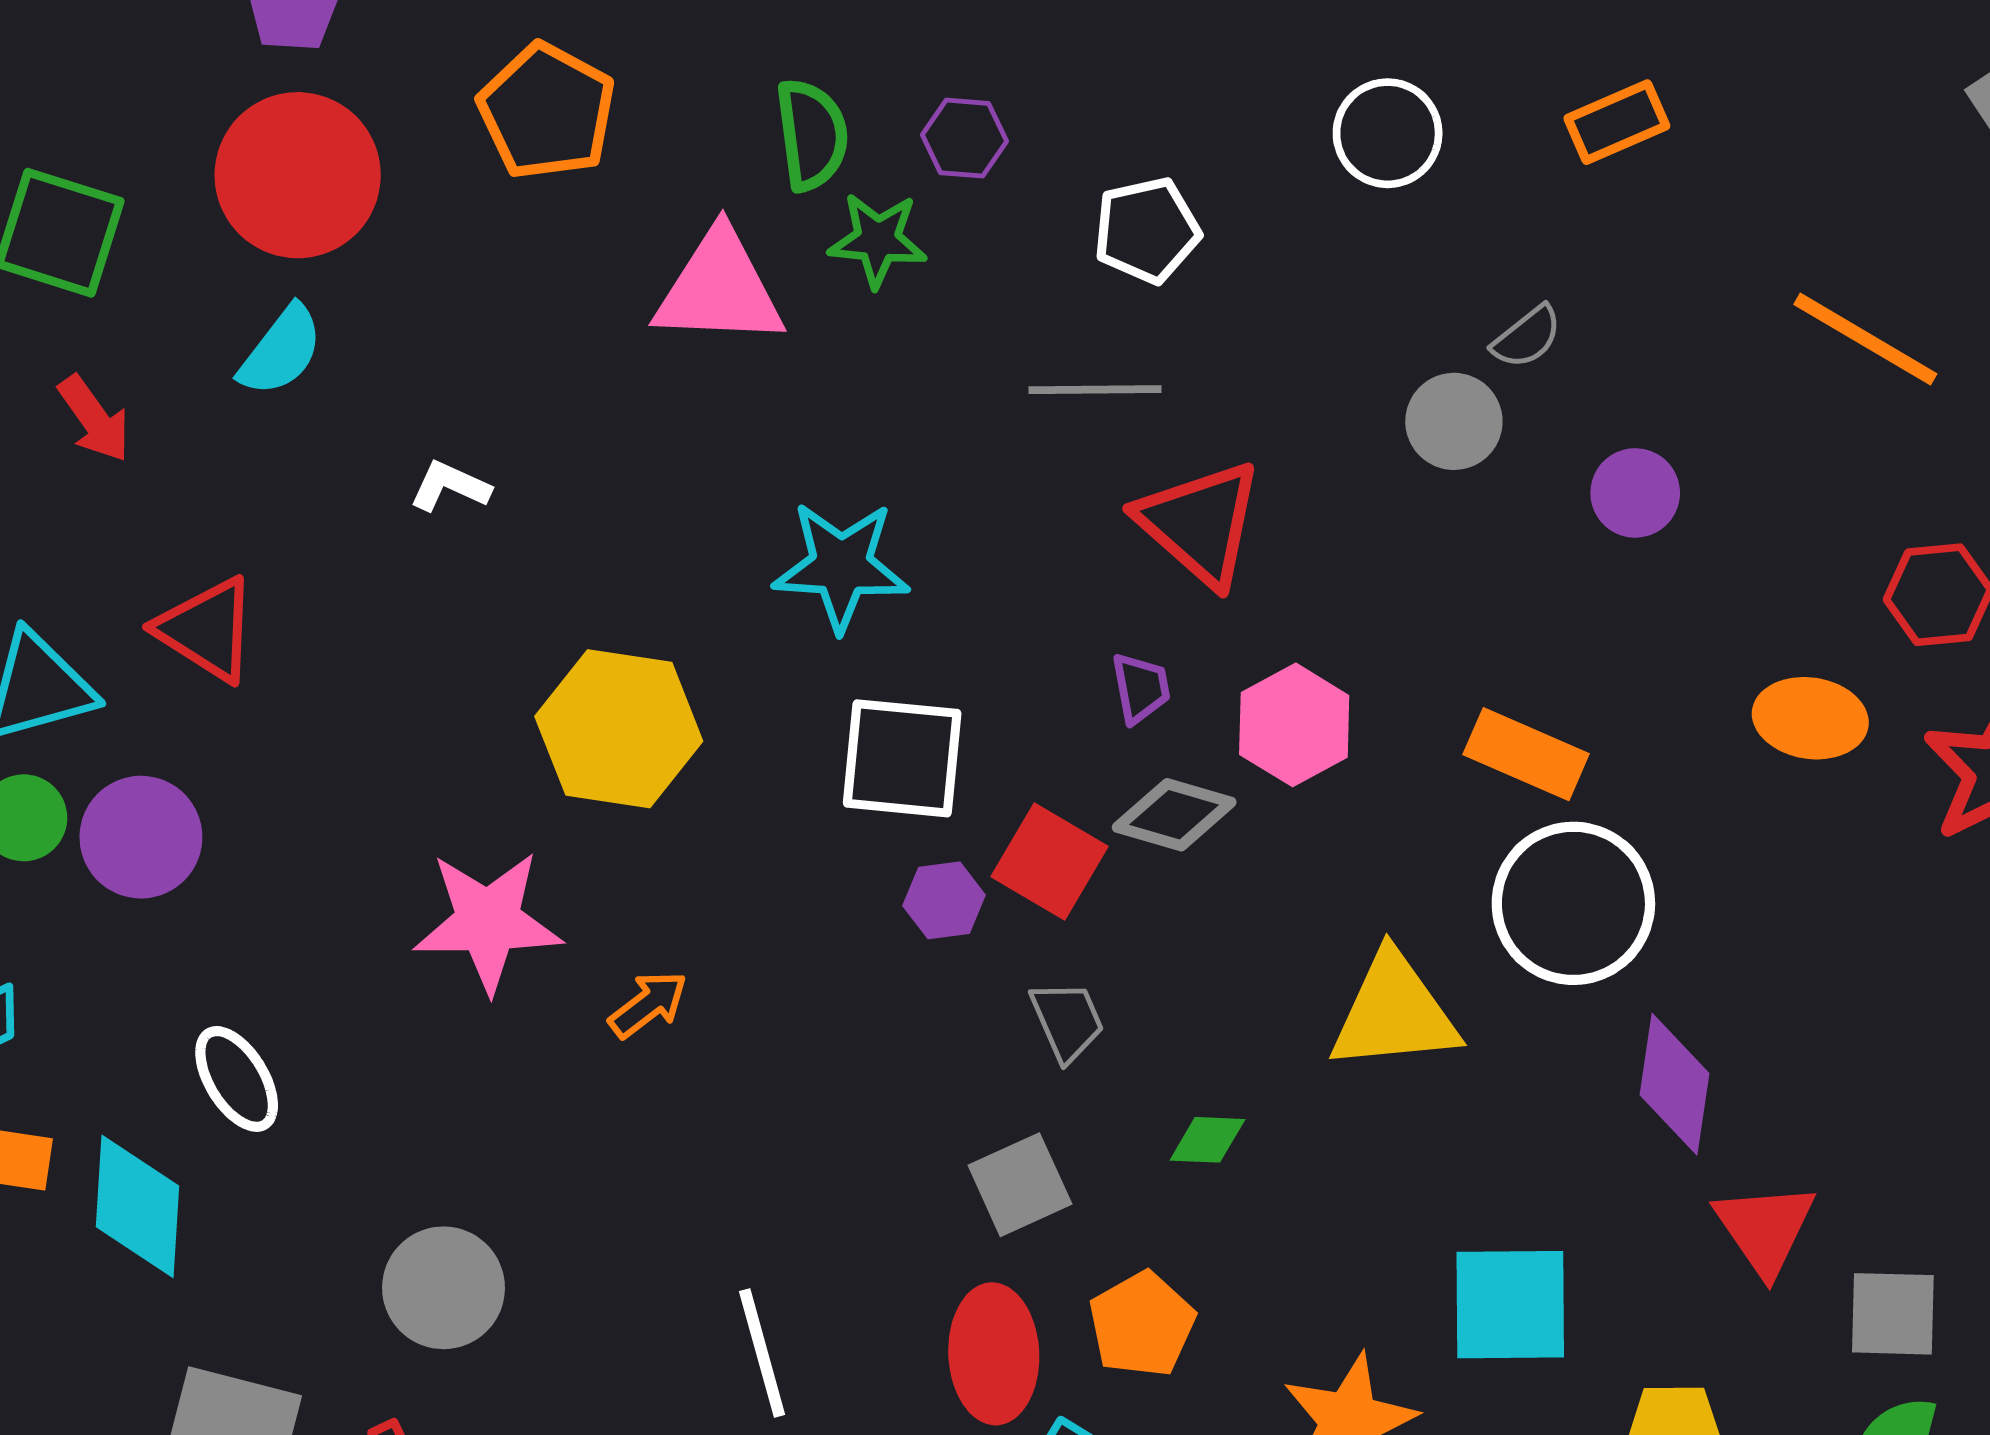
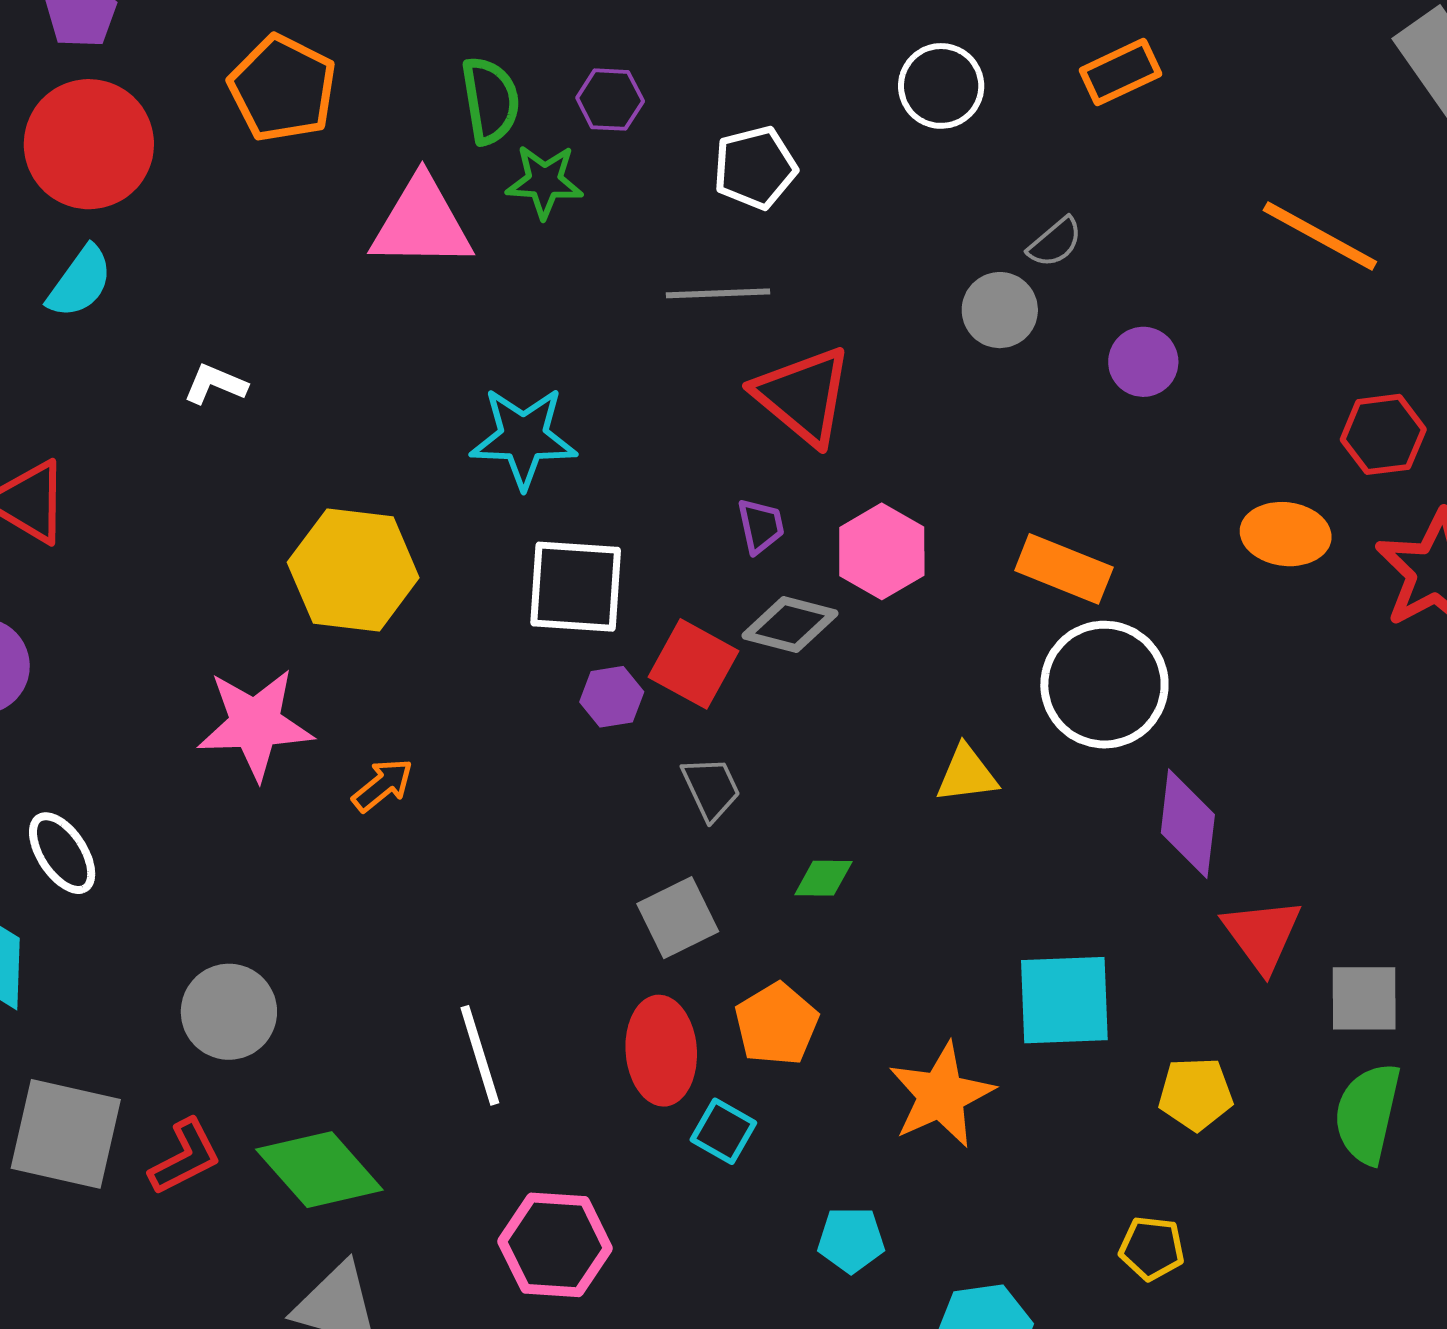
yellow triangle: (1394, 1012) -> (967, 774), size x0.6

